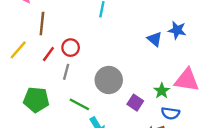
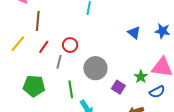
blue star: (177, 30) -> (162, 31), moved
red circle: (71, 48) -> (70, 45), moved
green line: (79, 104) -> (71, 89), turned 54
blue semicircle: (170, 113) -> (157, 92), moved, turned -35

